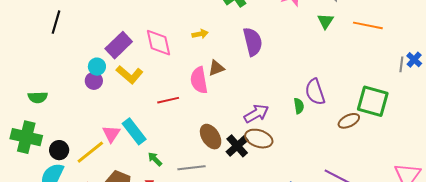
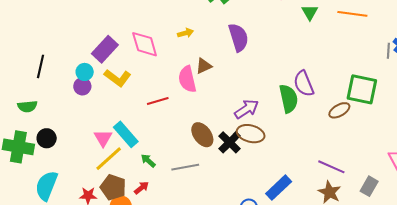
black line: (56, 22) -> (41, 66), moved
green semicircle: (299, 106) -> (289, 99), size x1.8
black circle: (59, 150) -> (47, 138), moved
yellow line: (90, 152) -> (109, 159), moved

